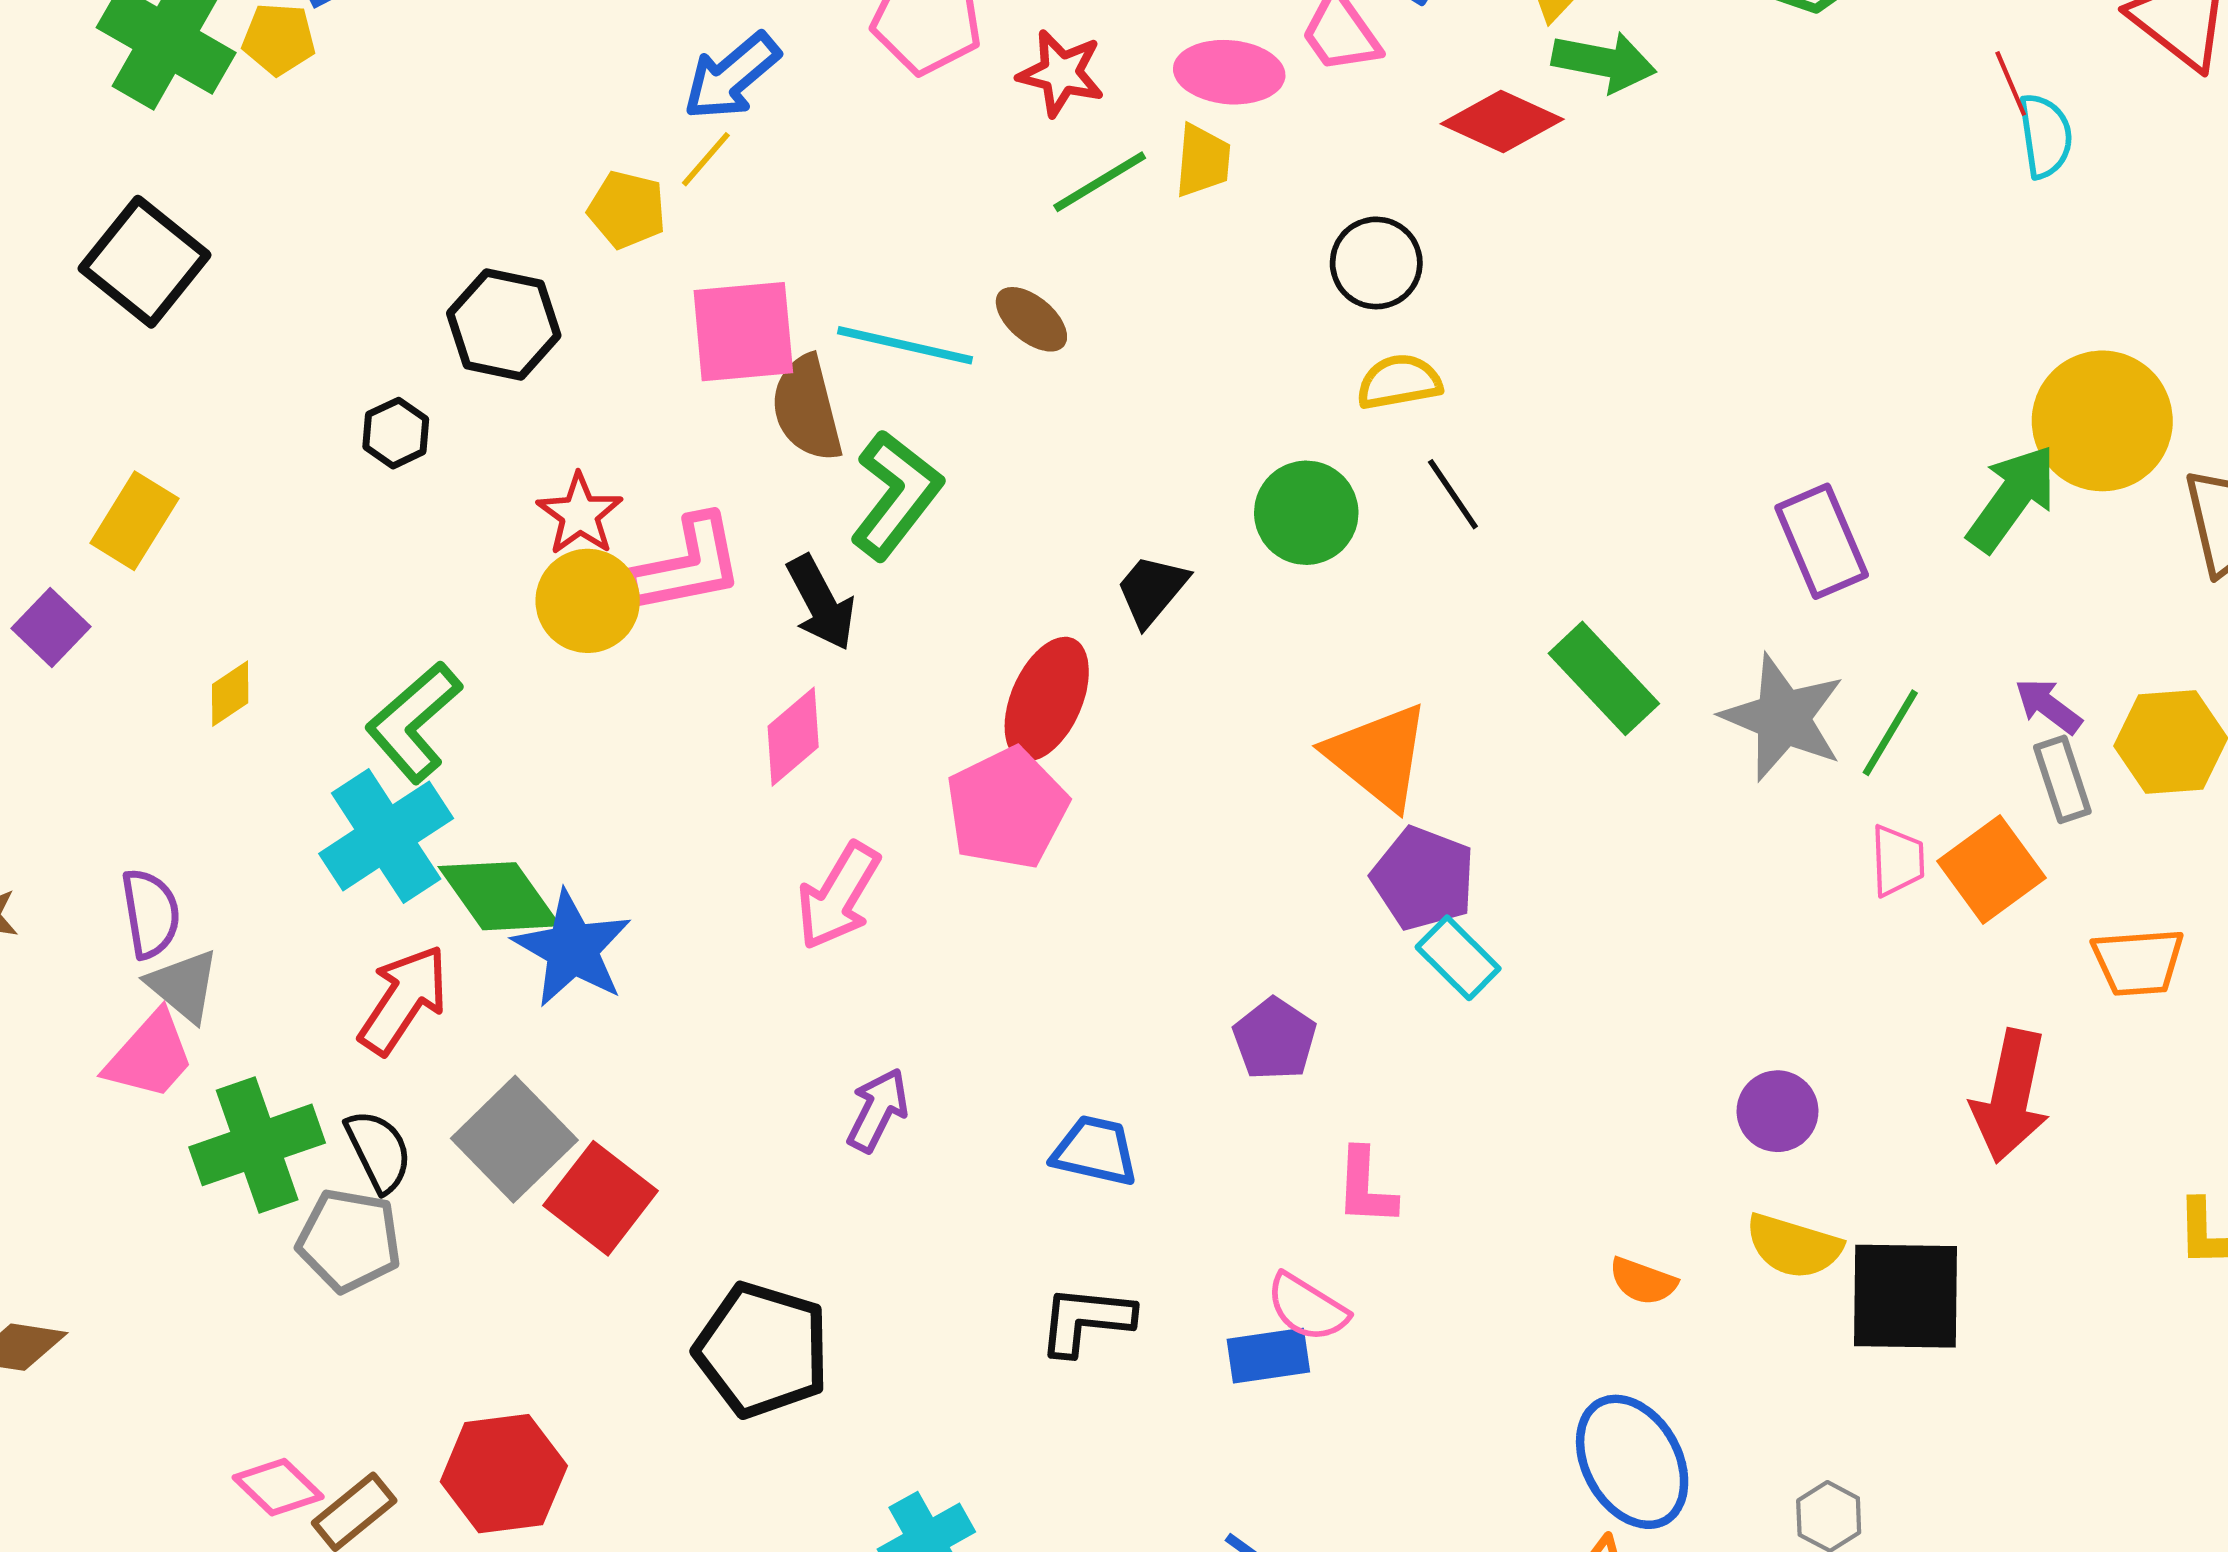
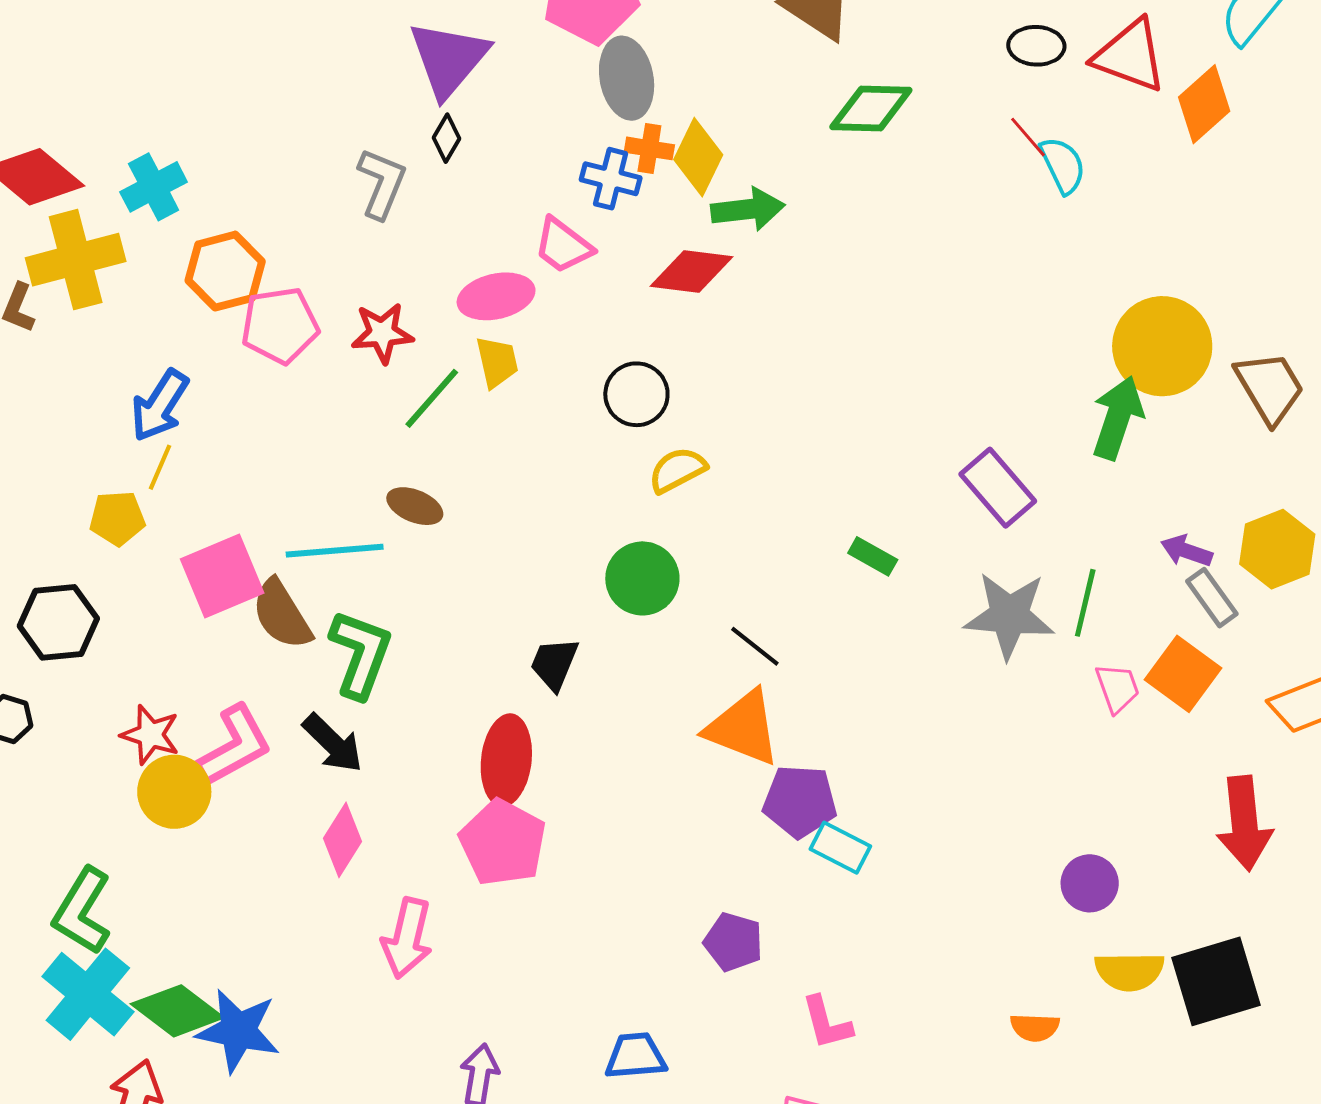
black line: (1453, 494) -> (755, 646), moved
green rectangle: (1604, 678) -> (873, 556), moved, size x0.6

